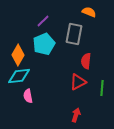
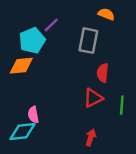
cyan pentagon: (44, 44) -> (32, 41), moved
orange diamond: (18, 55) -> (21, 66), turned 55
cyan diamond: (19, 76) -> (23, 131), moved

